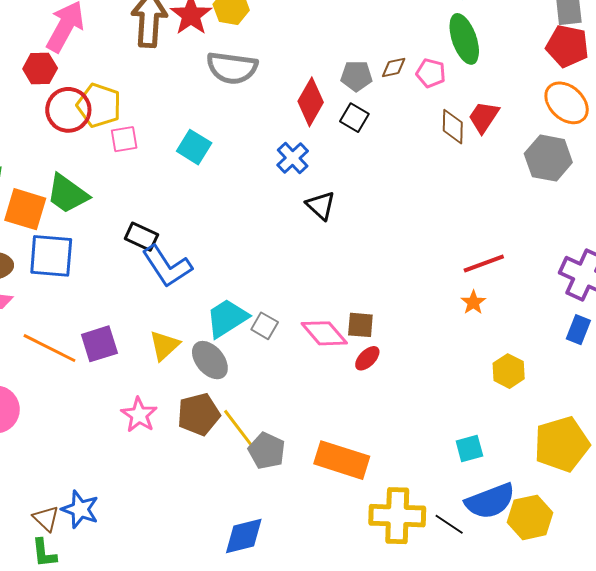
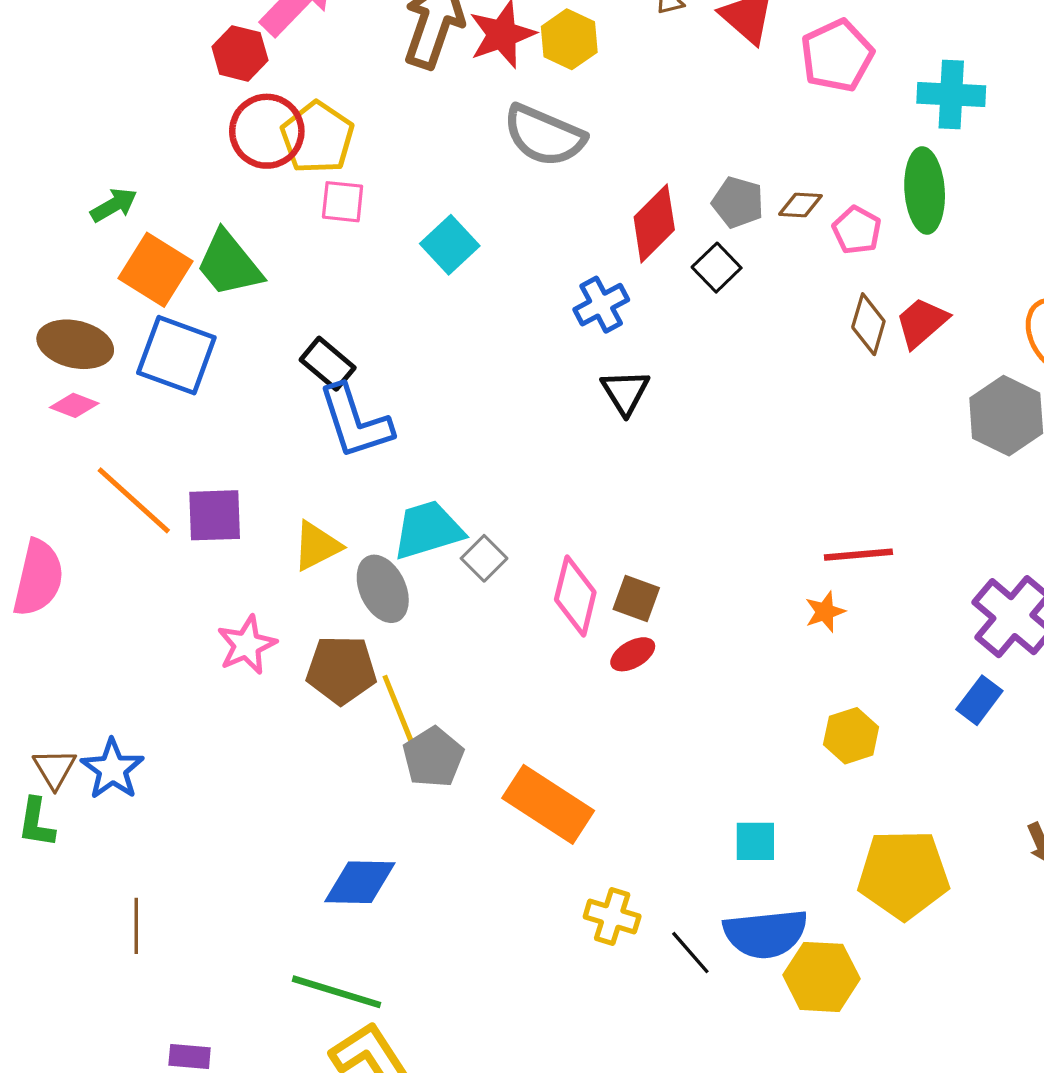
pink diamond: (324, 333) -> (575, 596), turned 39
yellow cross: (397, 516) -> (612, 916), size x0.6

